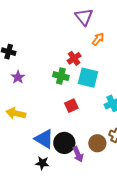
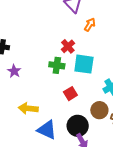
yellow arrow: (16, 113) -> (28, 108), moved
black circle: (64, 143) -> (78, 126), moved
brown circle: (97, 143) -> (99, 110), moved

